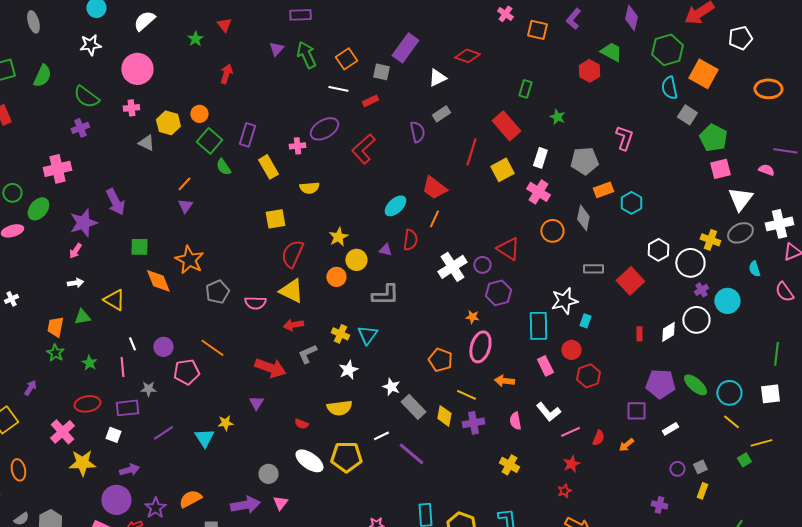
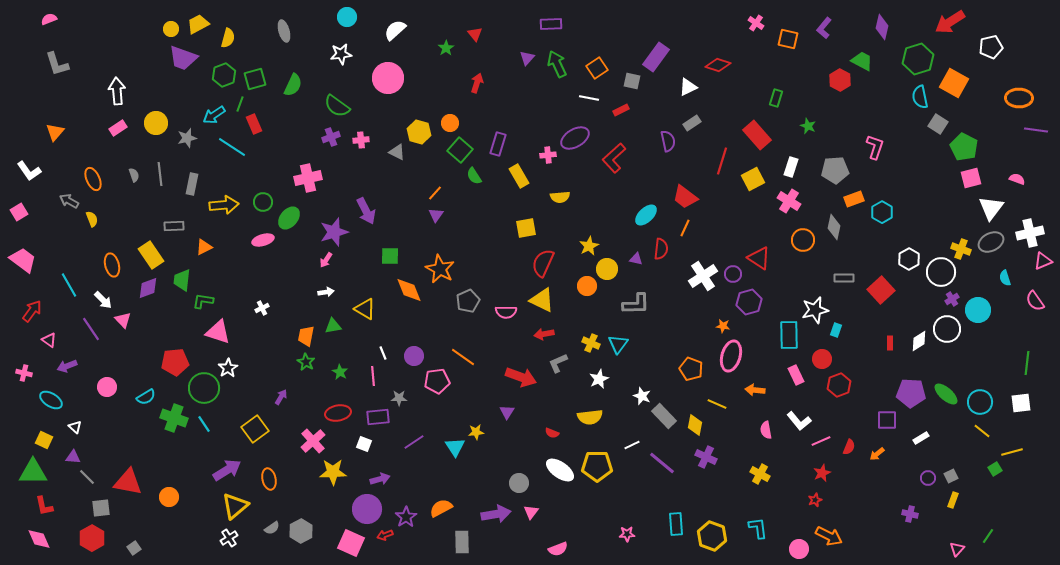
pink cross: (131, 108) -> (361, 140), moved
purple line: (785, 151) -> (1036, 130), moved
purple cross: (473, 423) -> (706, 457), moved, turned 35

